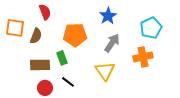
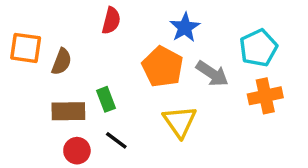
red semicircle: (45, 12) -> (111, 21), moved, turned 35
orange pentagon: (75, 35) -> (163, 67), moved, turned 30
gray arrow: (112, 43) -> (212, 74), moved, turned 90
orange cross: (143, 57) -> (265, 96), moved

